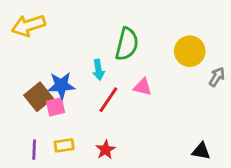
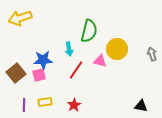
yellow circle: (190, 51) -> (117, 49), moved
gray arrow: (217, 77) -> (152, 54), turned -48
brown square: (38, 97) -> (16, 73), moved

